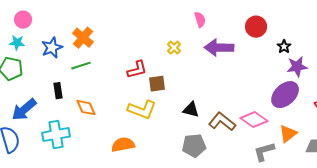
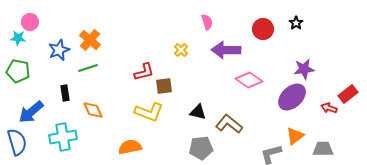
cyan star: (17, 43) -> (18, 38), moved
black star: (284, 47) -> (296, 23), moved
pink diamond: (254, 120) -> (249, 80), moved

